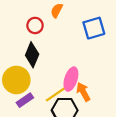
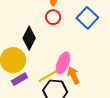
red circle: (35, 25) -> (53, 17), moved
blue square: (94, 28) -> (87, 18), turned -35

